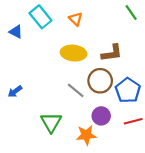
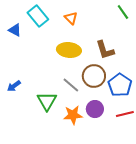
brown L-shape: (112, 53) -> (105, 50), turned 80
green triangle: (51, 122) -> (47, 101), moved
orange star: (86, 135) -> (73, 115), moved

